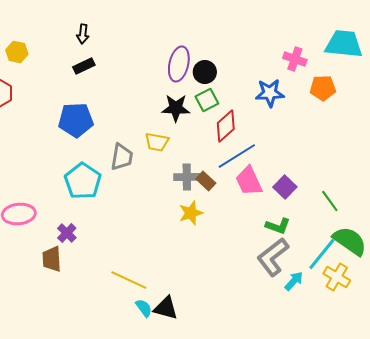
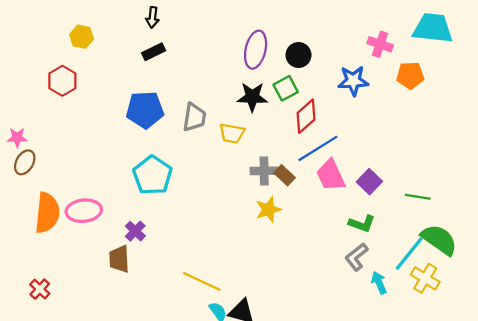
black circle: (205, 72) -> (298, 55), moved
gray trapezoid: (122, 157) -> (194, 117), moved
green line: (330, 201) -> (418, 197), turned -45
gray L-shape: (273, 257) -> (356, 257), size x0.7
cyan arrow: (294, 281) -> (379, 283), turned -65

